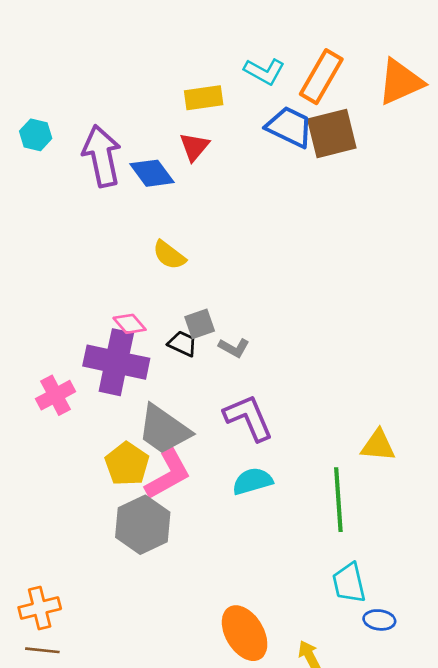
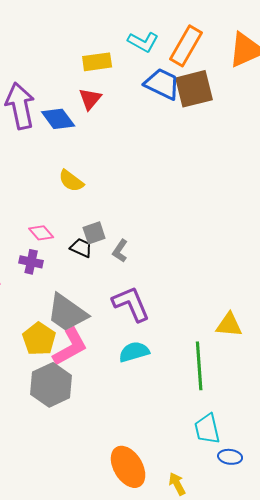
gray L-shape: (234, 348) -> (120, 251), turned 95
purple cross: (116, 362) -> (31, 262), size x0.5

